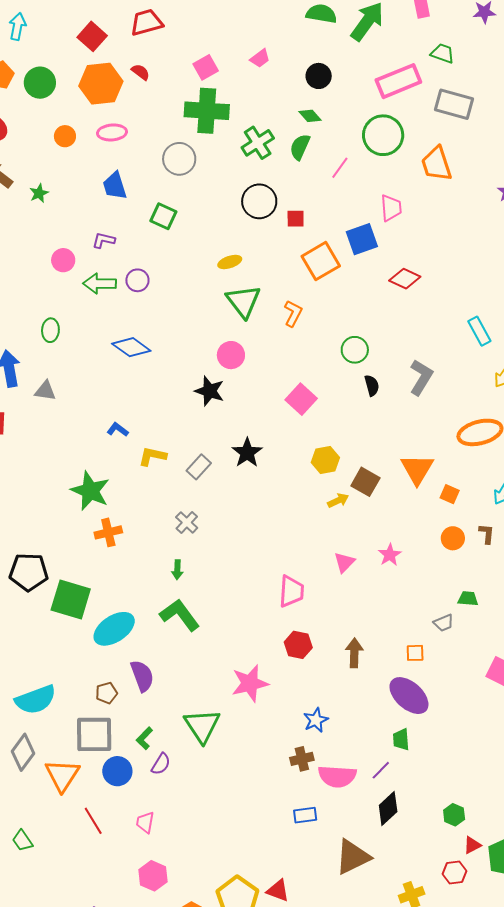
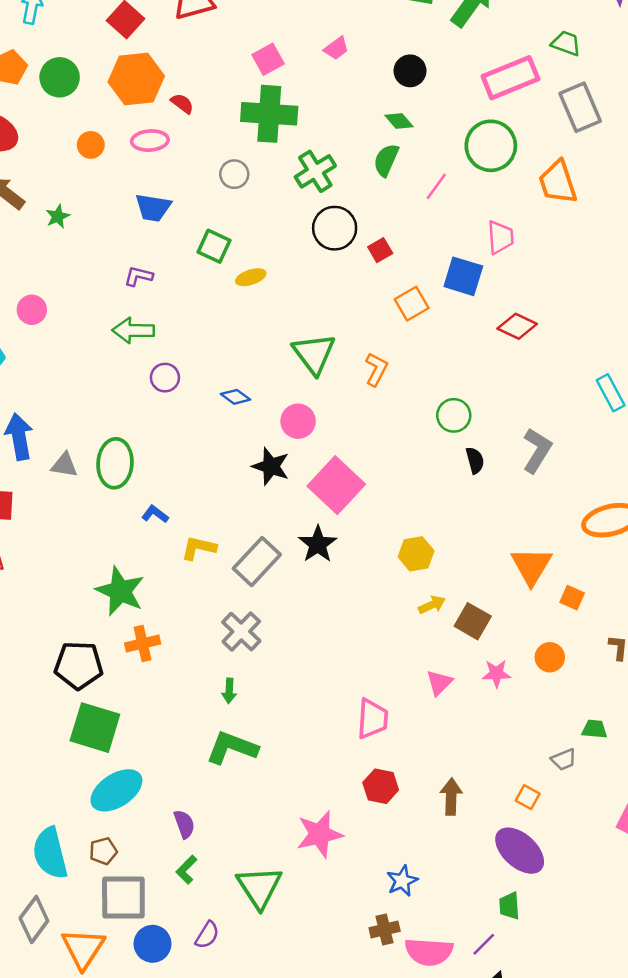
red semicircle: (141, 72) -> (182, 104), moved
gray rectangle: (454, 104) -> (580, 107), turned 51
green cross: (258, 143) -> (315, 171), moved
gray circle: (179, 159) -> (234, 174), size x0.7
blue trapezoid: (115, 186) -> (153, 208), turned -64
red square: (296, 219) -> (380, 250), turned -30
blue square: (362, 239) -> (463, 276), turned 36
pink circle: (63, 260) -> (32, 310), moved
orange square: (321, 261) -> (412, 304), size x0.7
yellow ellipse: (230, 262) -> (251, 277), moved
purple circle: (137, 280) -> (165, 378), moved
green ellipse: (50, 330) -> (115, 463), moved, size x1.6
blue diamond: (131, 347) -> (236, 397), moved, size x0.6
pink square: (301, 399) -> (336, 485), moved, size x1.4
gray rectangle: (199, 467) -> (257, 562), size x1.5
brown square: (365, 482) -> (473, 621), moved
gray cross: (187, 523) -> (241, 632), size x1.4
orange circle: (453, 538) -> (550, 657), moved
pink star: (390, 555) -> (496, 673), turned 30
black pentagon: (29, 572) -> (79, 665), moved
green L-shape: (180, 615) -> (232, 748), turned -33
cyan ellipse: (114, 629) -> (116, 790), moved
orange square: (415, 653) -> (528, 797), turned 30
purple semicircle: (142, 676) -> (184, 824), size x0.7
brown pentagon: (106, 693) -> (103, 851), moved
cyan semicircle: (36, 700) -> (50, 853), turned 96
green L-shape: (144, 738) -> (186, 870), moved

